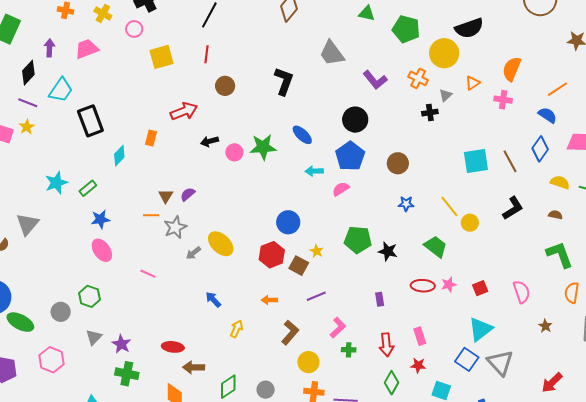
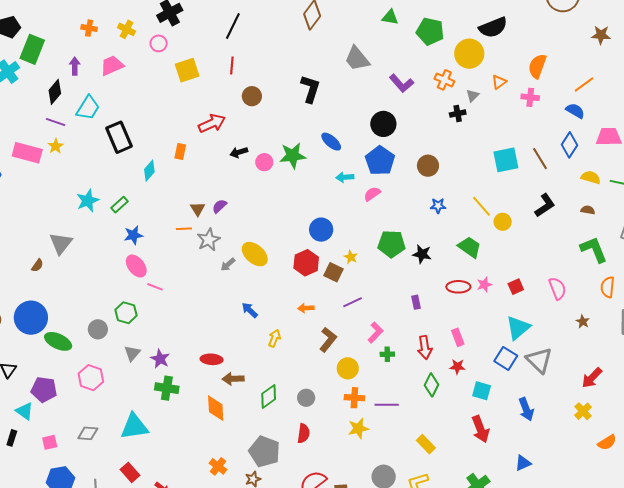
pink line: (148, 274) -> (155, 287), moved

